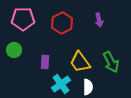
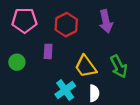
purple arrow: (99, 20) -> (106, 21), size x1.5
green circle: (14, 50) -> (17, 62), moved
purple rectangle: (45, 62) -> (48, 51), moved

